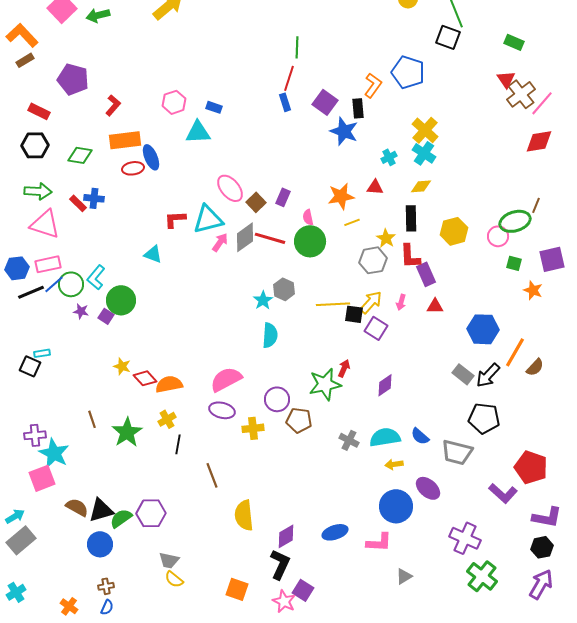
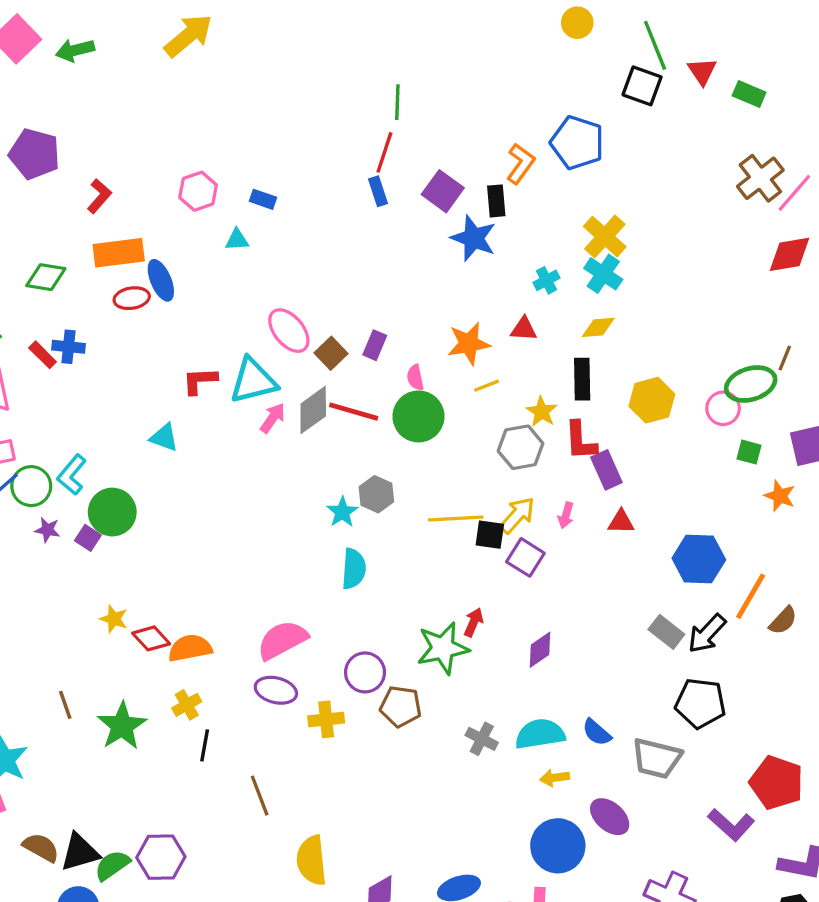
red triangle: (506, 79) -> (702, 71), moved
cyan triangle: (198, 132) -> (237, 240), size x0.6

